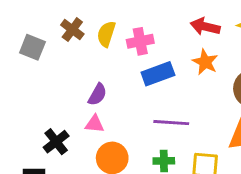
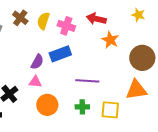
red arrow: (205, 27) -> (96, 19), moved
pink cross: (140, 41) -> (66, 26), turned 30
blue rectangle: (158, 74) -> (60, 54), moved

